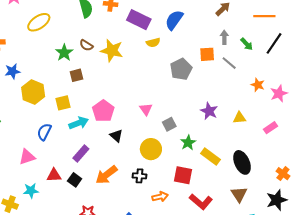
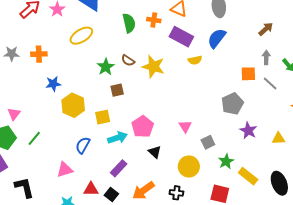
gray pentagon: (181, 69) -> (232, 104), moved

